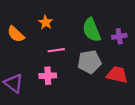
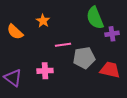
green semicircle: (92, 30) -> (95, 18), moved
pink line: (56, 50) -> (63, 45), moved

